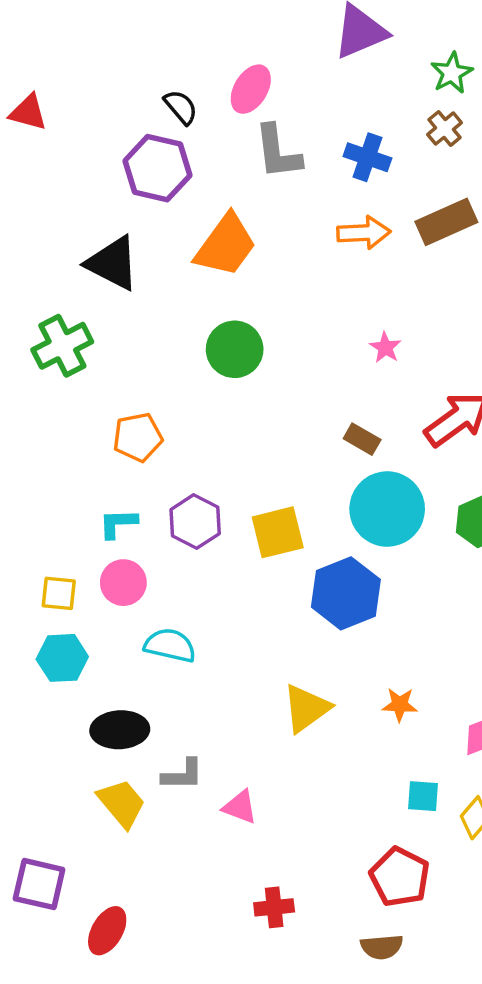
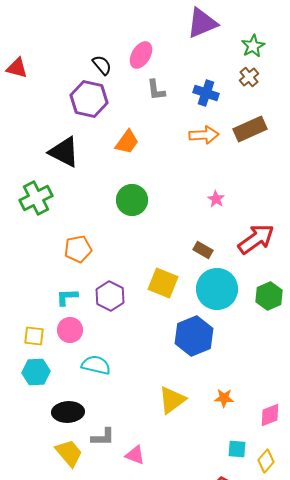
gray L-shape: (278, 152) -> (156, 90), size x0.7
orange trapezoid: (226, 245) -> (127, 142), size x0.7
yellow square: (278, 532) -> (163, 283), moved, turned 36

